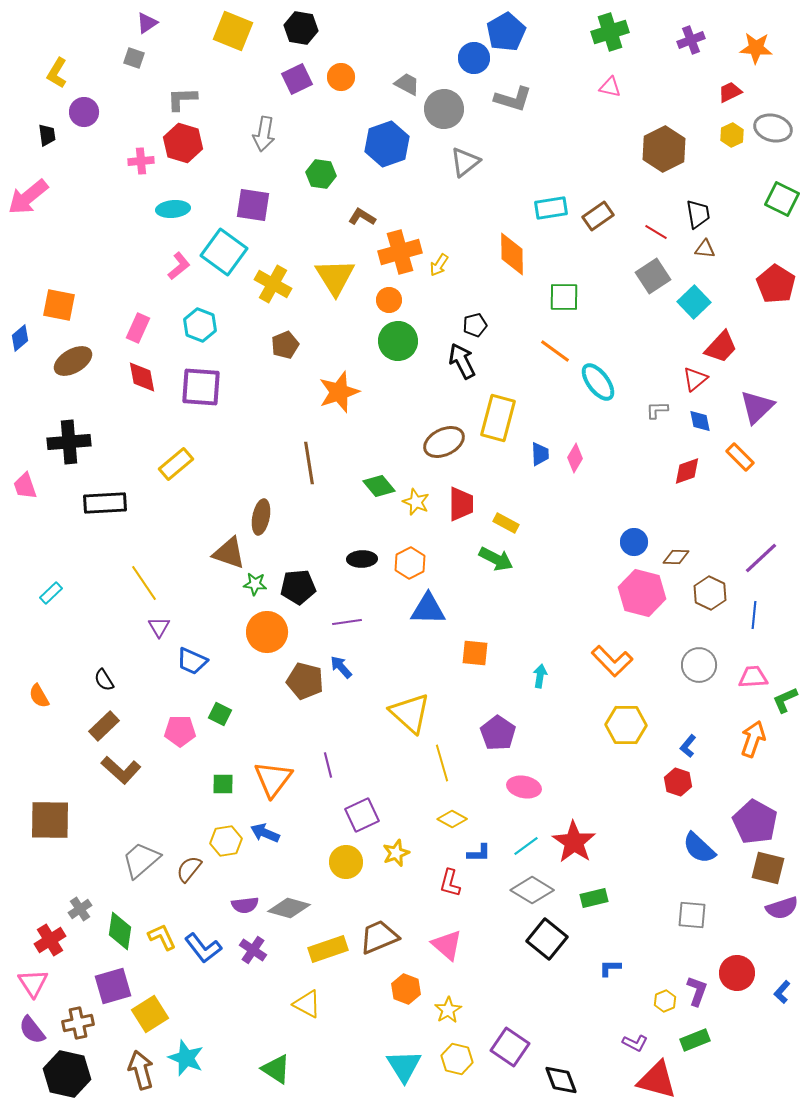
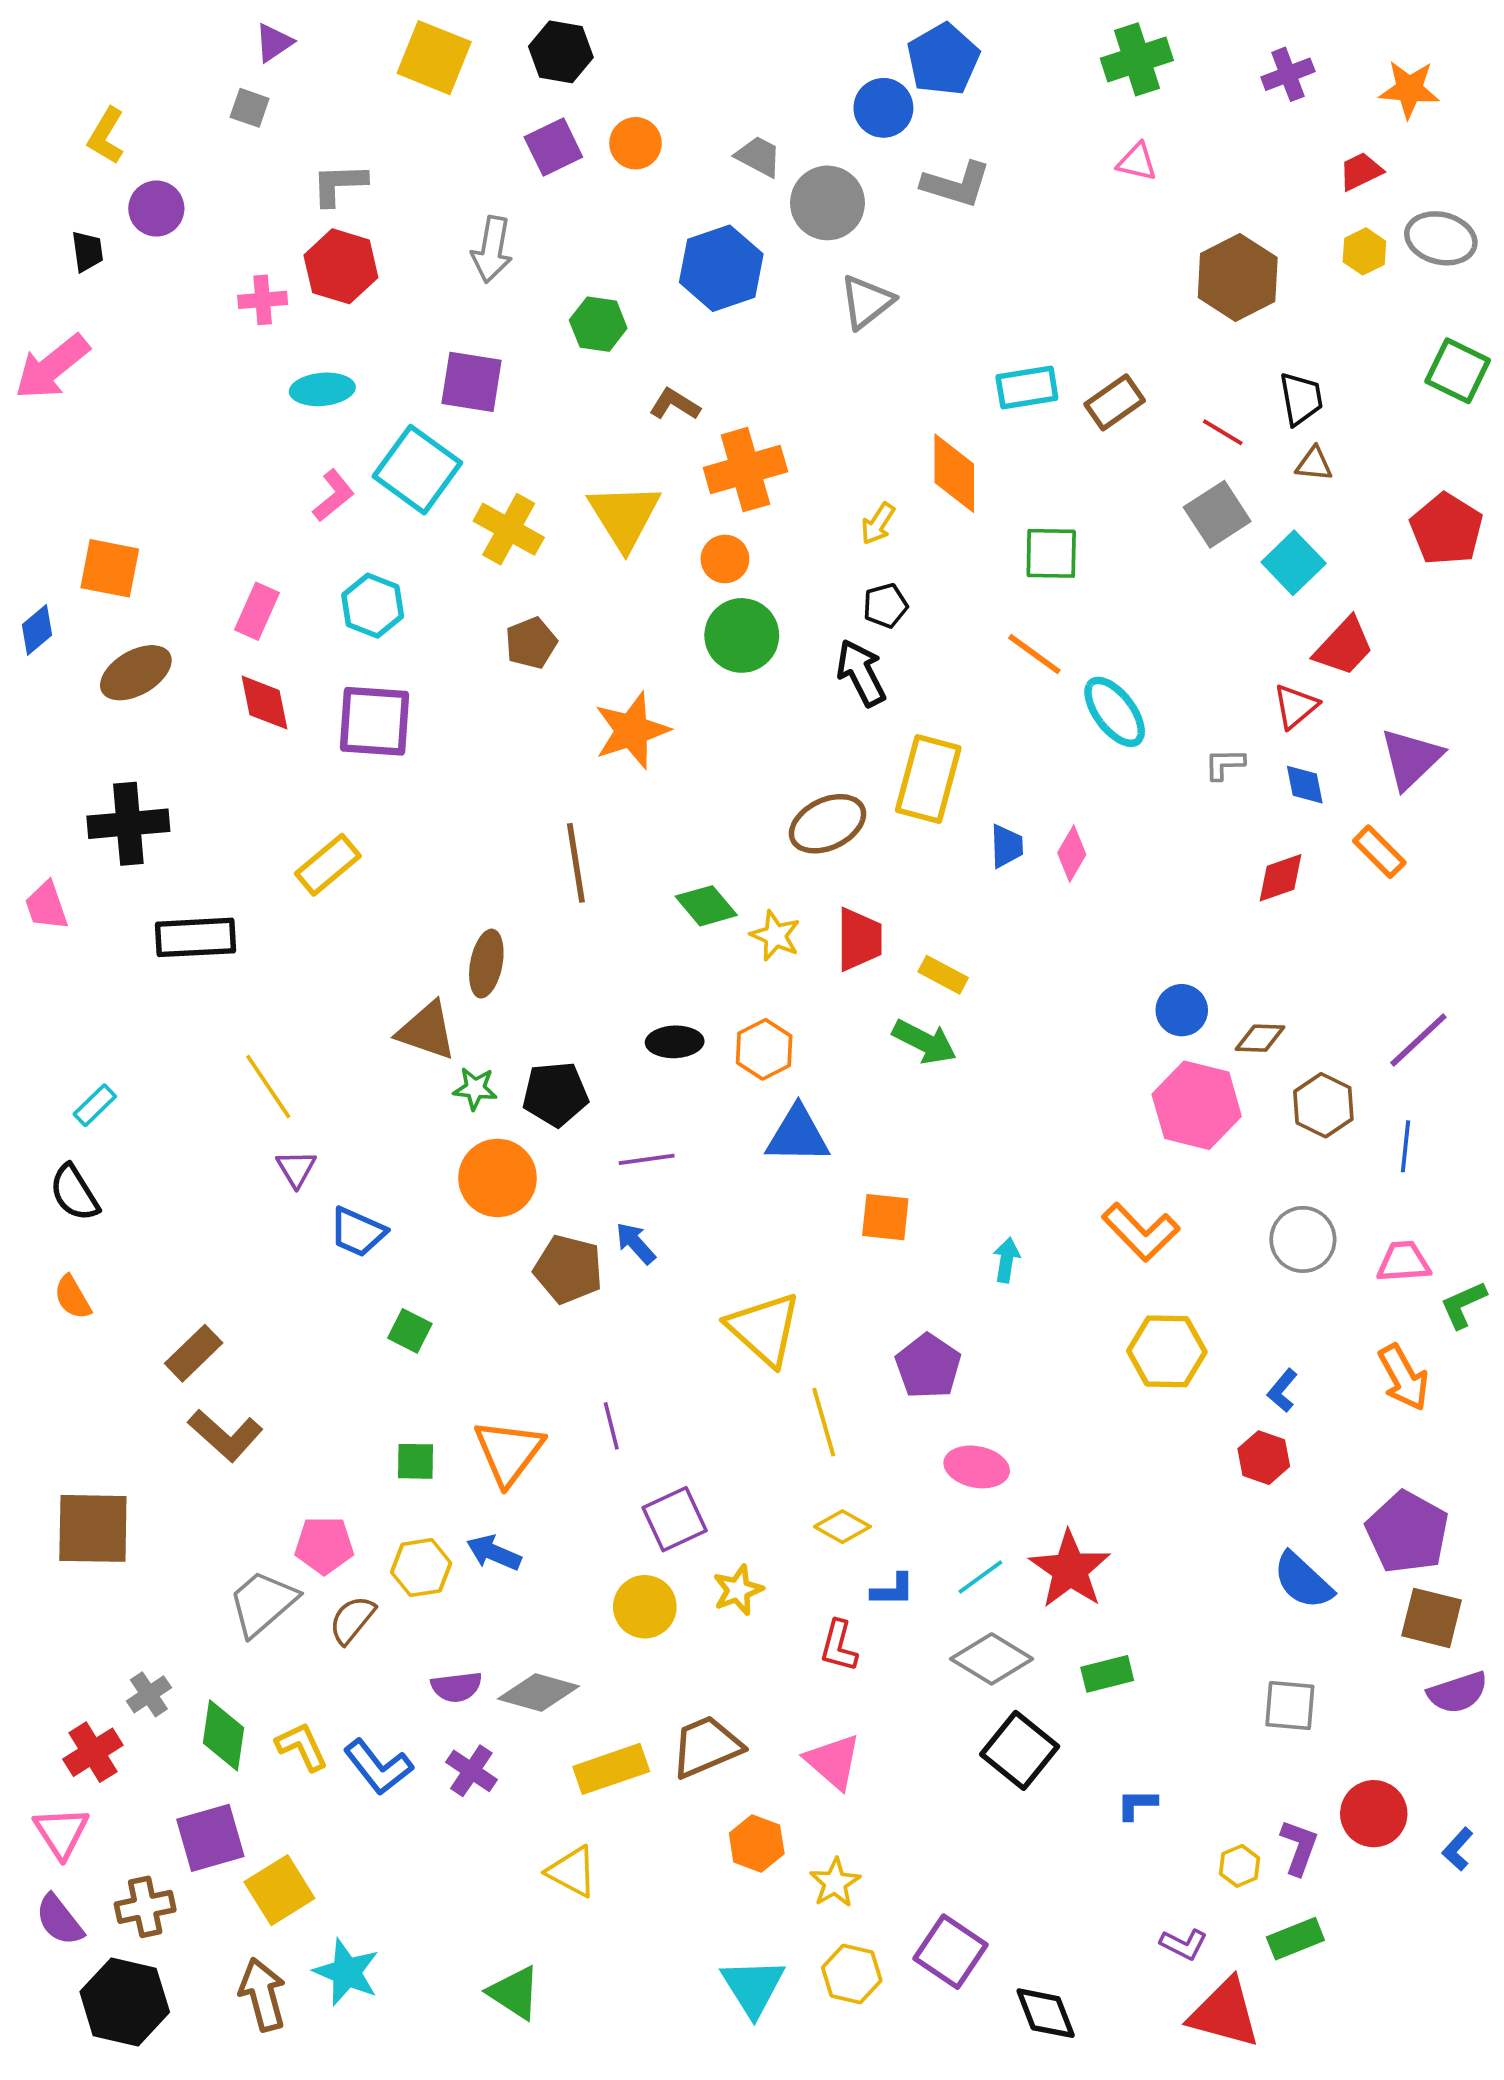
yellow arrow: (439, 265) -> (878, 524), moved
black semicircle: (104, 680) -> (74, 1193), moved, size x1.4
pink pentagon: (180, 731) -> (324, 1545), moved
orange arrow: (753, 739) -> (1404, 1377), turned 132

